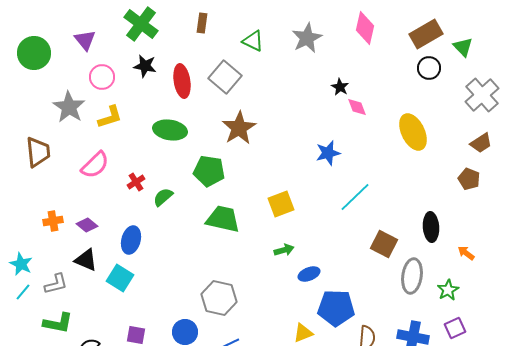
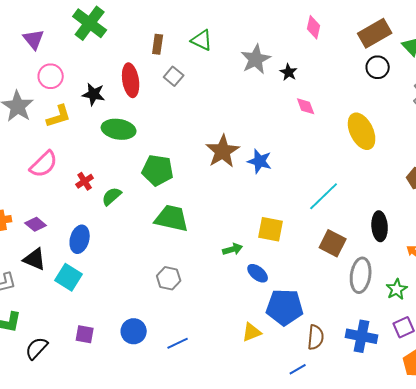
brown rectangle: (202, 23) -> (158, 44), moved
pink diamond: (365, 28) -> (314, 27), size x0.7
gray star: (307, 38) -> (256, 59), moved
black star: (145, 66) -> (94, 94), moved
gray square: (225, 77) -> (174, 76), size x0.6
black star: (340, 87) -> (289, 72), moved
brown star: (239, 128) -> (223, 151), moved
blue star: (328, 153) -> (260, 161), moved, turned 30
cyan line: (355, 197) -> (324, 196), moved
yellow square: (281, 204) -> (271, 229), moved, turned 32
blue ellipse: (309, 274) -> (258, 273), turned 60
gray hexagon: (219, 298) -> (169, 278), moved, size x0.7

